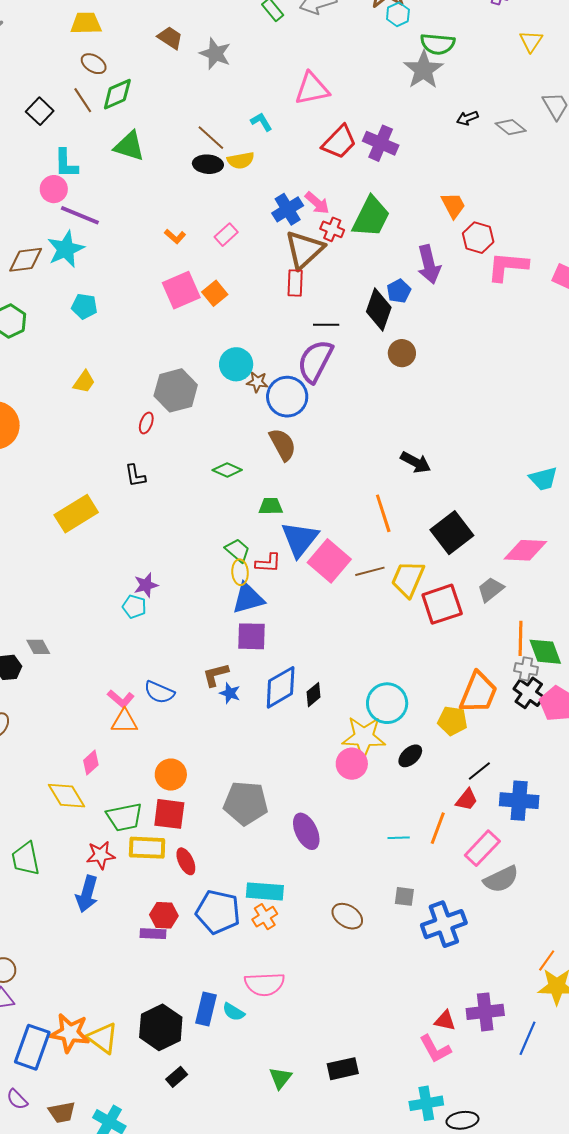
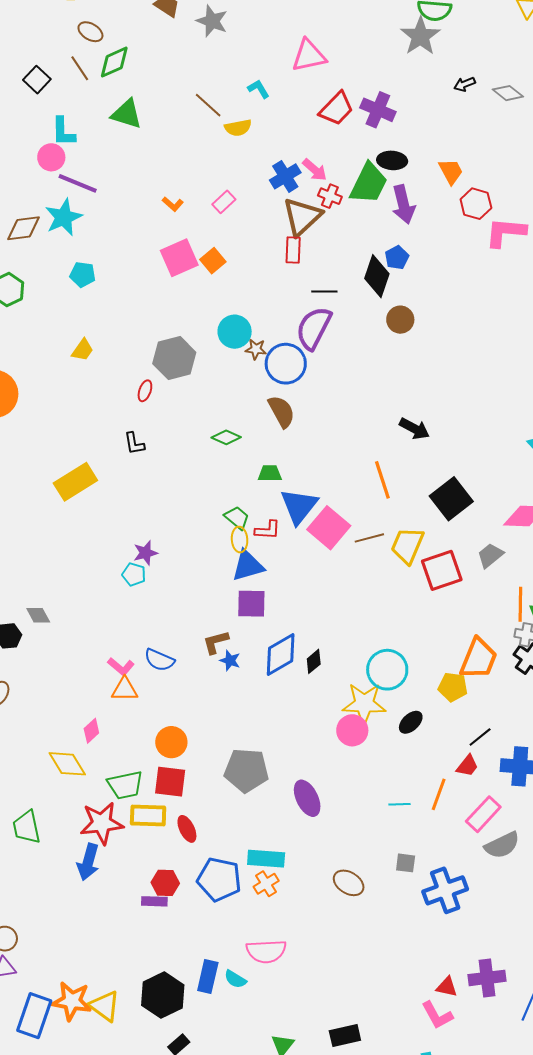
black ellipse: (208, 164) -> (392, 160), moved
purple arrow: (429, 264) -> (403, 204), moved
red star: (101, 855) -> (102, 823), size x1.5

